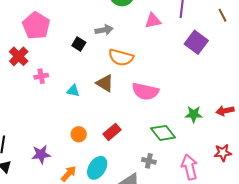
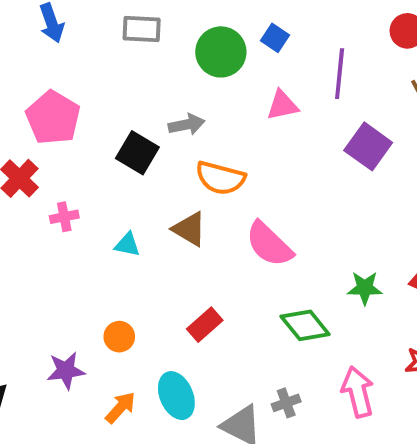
black square: (79, 44) -> (137, 153), size x1.5
pink semicircle: (145, 91) -> (269, 244), turned 32
orange circle: (79, 134) -> (119, 337), moved
gray cross: (149, 161) -> (286, 403), moved, turned -32
cyan ellipse: (97, 168) -> (176, 396), turned -55

